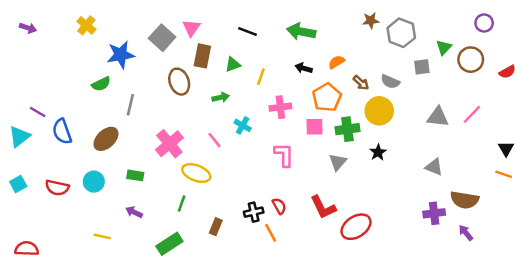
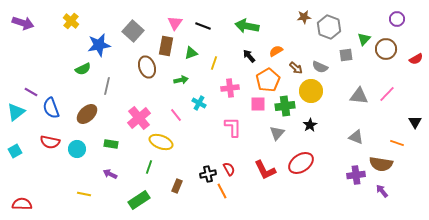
purple arrow: (28, 28) -> (23, 23), size x1.5
pink triangle: (191, 28) -> (175, 23), moved
black arrow: (304, 68) -> (249, 56), turned 32
orange line: (504, 174) -> (397, 143), moved
red semicircle: (57, 188) -> (50, 142), moved
red ellipse: (356, 227) -> (301, 163), moved

